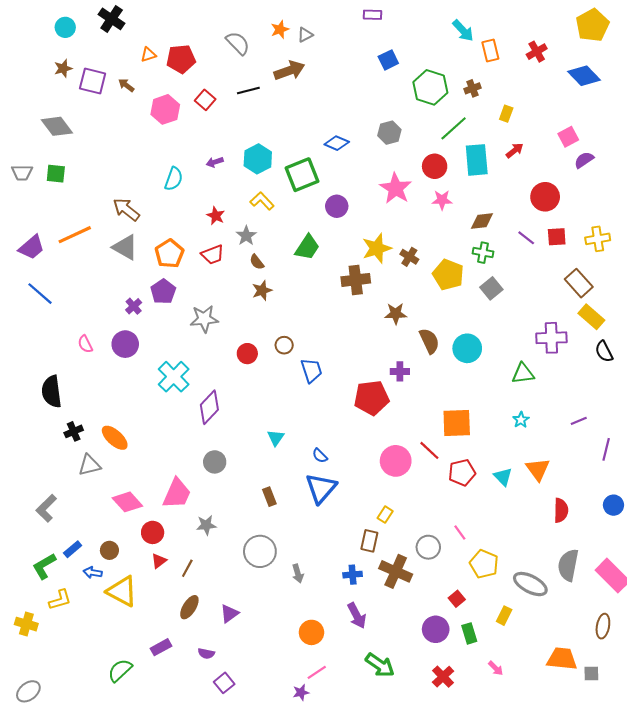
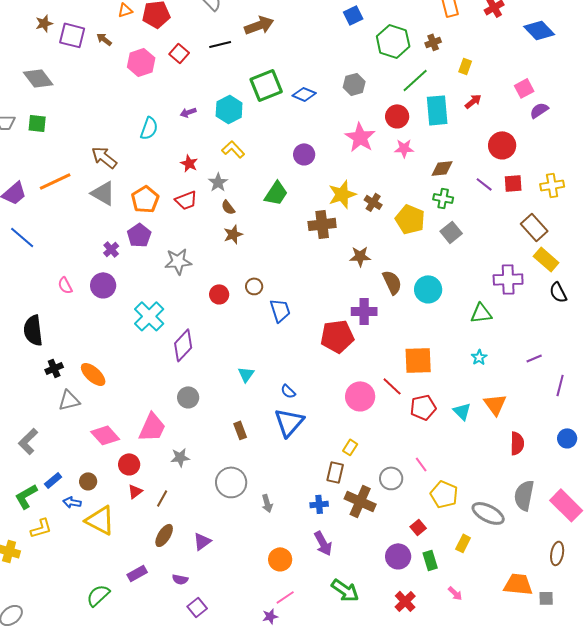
green square: (302, 175) -> (266, 85), moved
purple cross: (400, 371) -> (364, 311), size x1.4

